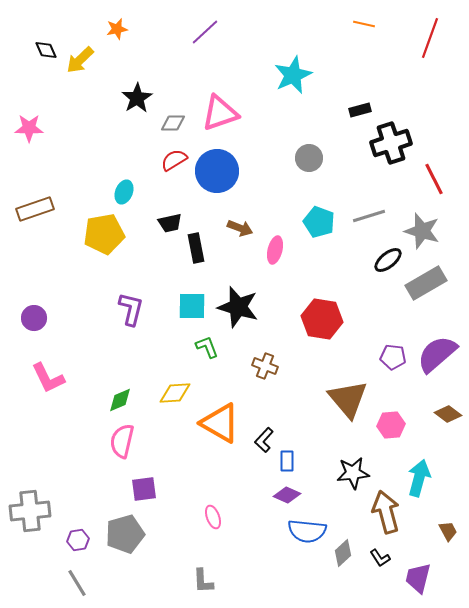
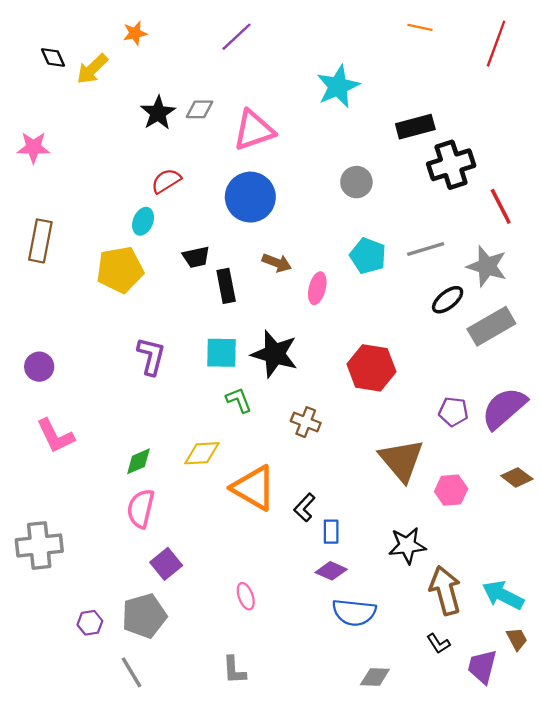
black rectangle: (360, 110) -> (415, 127), size x1.5
gray diamond: (173, 123) -> (200, 109), moved
red semicircle: (174, 160) -> (166, 181), moved
brown rectangle: (35, 209) -> (40, 241), turned -60
cyan arrow: (419, 478) -> (503, 595), moved, turned -78
purple square: (144, 489) -> (166, 564), turned -32
gray cross: (30, 511) -> (39, 545), moved
brown trapezoid: (448, 531) -> (517, 639), moved
gray diamond: (343, 553) -> (375, 677), moved, turned 44
gray line: (77, 583) -> (131, 672), moved

